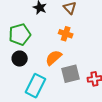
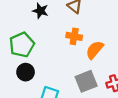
orange semicircle: (54, 58) -> (95, 50), moved

